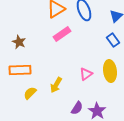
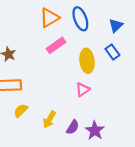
yellow ellipse: (110, 71) -> (87, 61), moved
yellow arrow: (56, 85) -> (49, 119), moved

